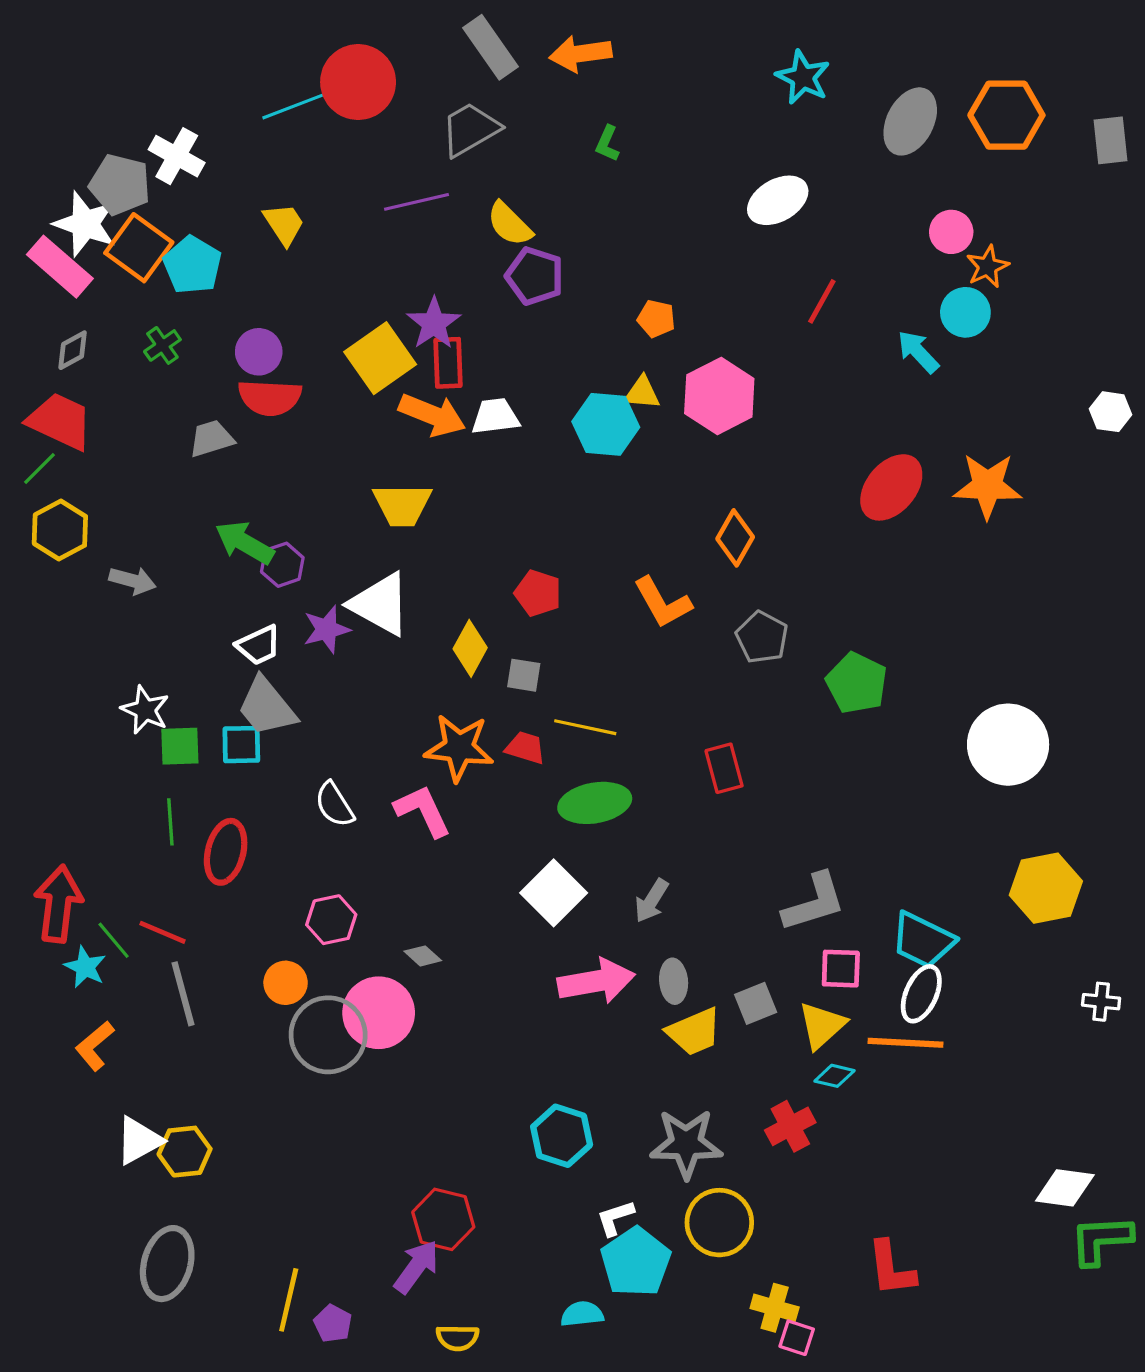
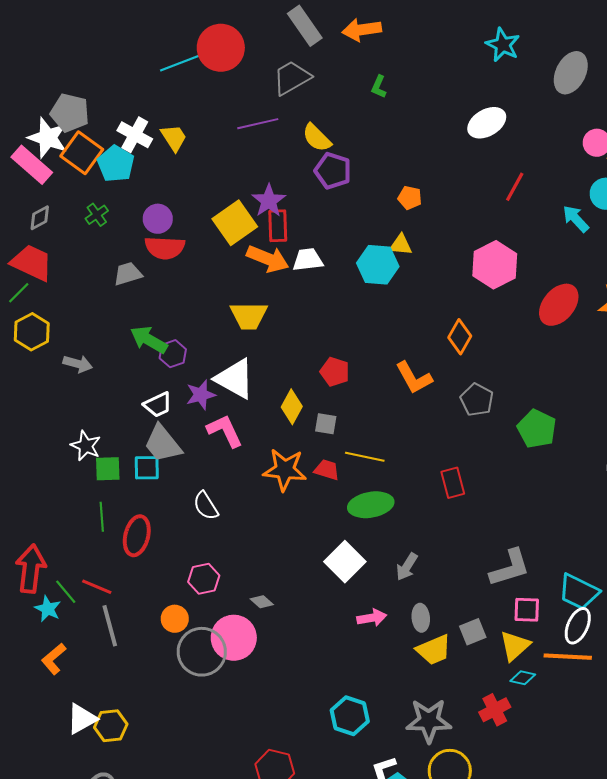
white cross: (177, 156) -> (135, 135), moved
pink hexagon: (719, 396) -> (495, 265), moved
pink L-shape: (423, 811) -> (225, 431), moved
pink arrow: (596, 981) -> (372, 618), size x0.6

